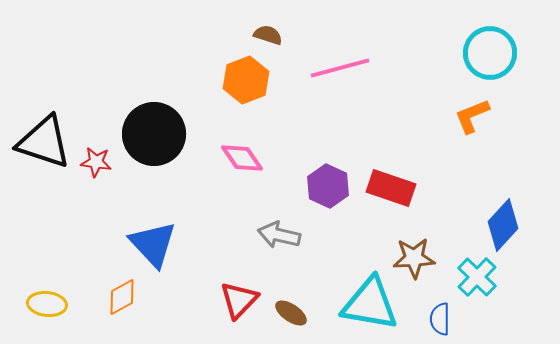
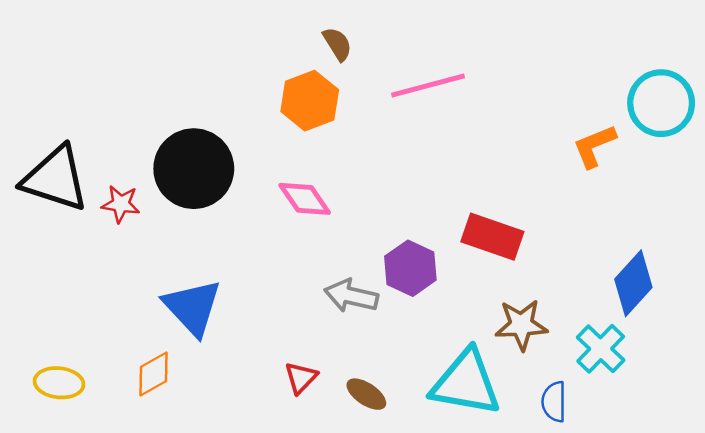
brown semicircle: (268, 35) -> (337, 44), turned 40
cyan circle: (490, 53) -> (661, 103), moved
purple hexagon: (328, 186) -> (410, 268), moved
red triangle: (239, 300) -> (301, 378), size x0.7

